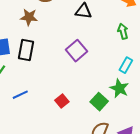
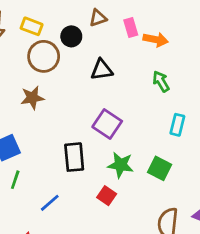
black rectangle: (26, 50) -> (74, 157), moved
green star: (119, 88) -> (121, 165), moved
green square: (99, 102) -> (160, 168), moved

